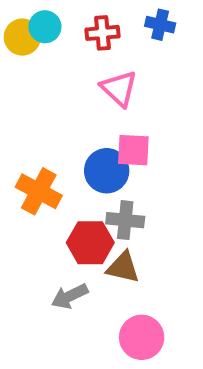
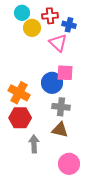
blue cross: (160, 25) -> (69, 25), moved
yellow circle: (22, 37) -> (32, 28), moved
red hexagon: (90, 243) -> (20, 118), moved
gray arrow: (70, 296) -> (34, 144), turned 114

